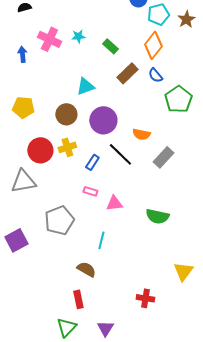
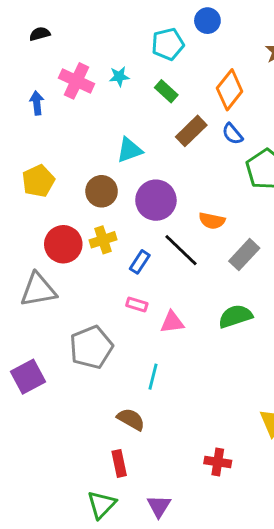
cyan pentagon: (158, 14) -> (168, 44), moved
yellow pentagon: (23, 107) -> (38, 181), turned -30
green semicircle: (157, 216) -> (235, 316), moved, turned 150

